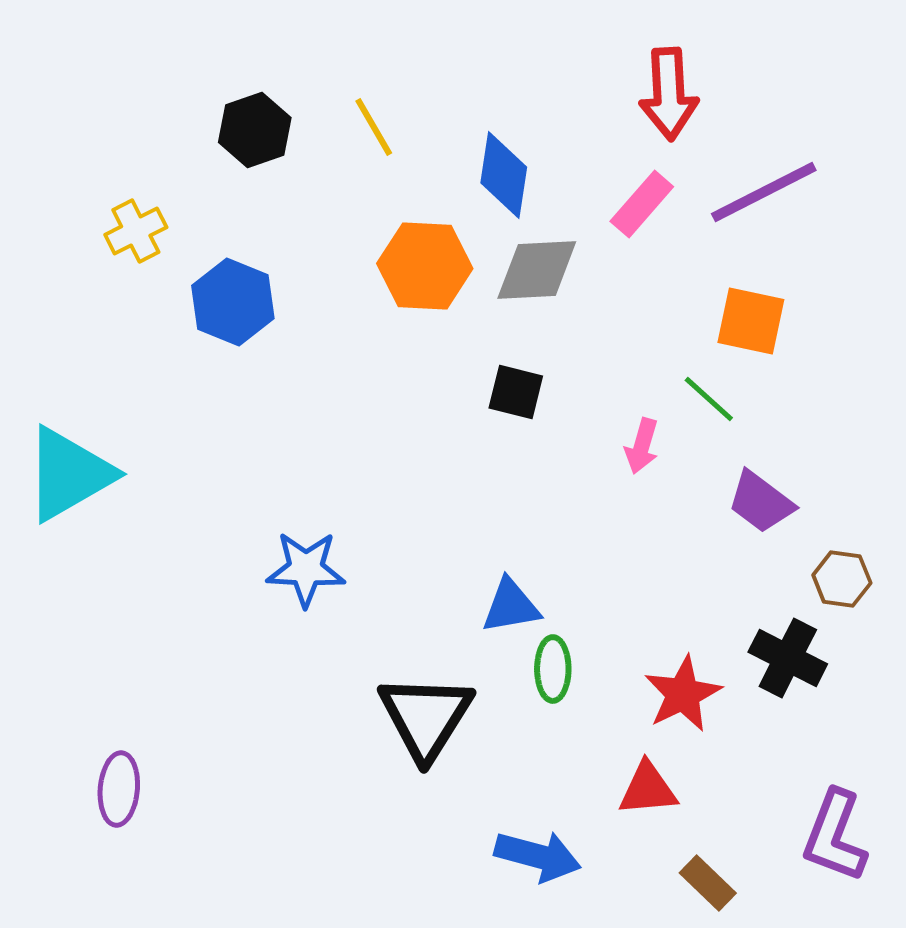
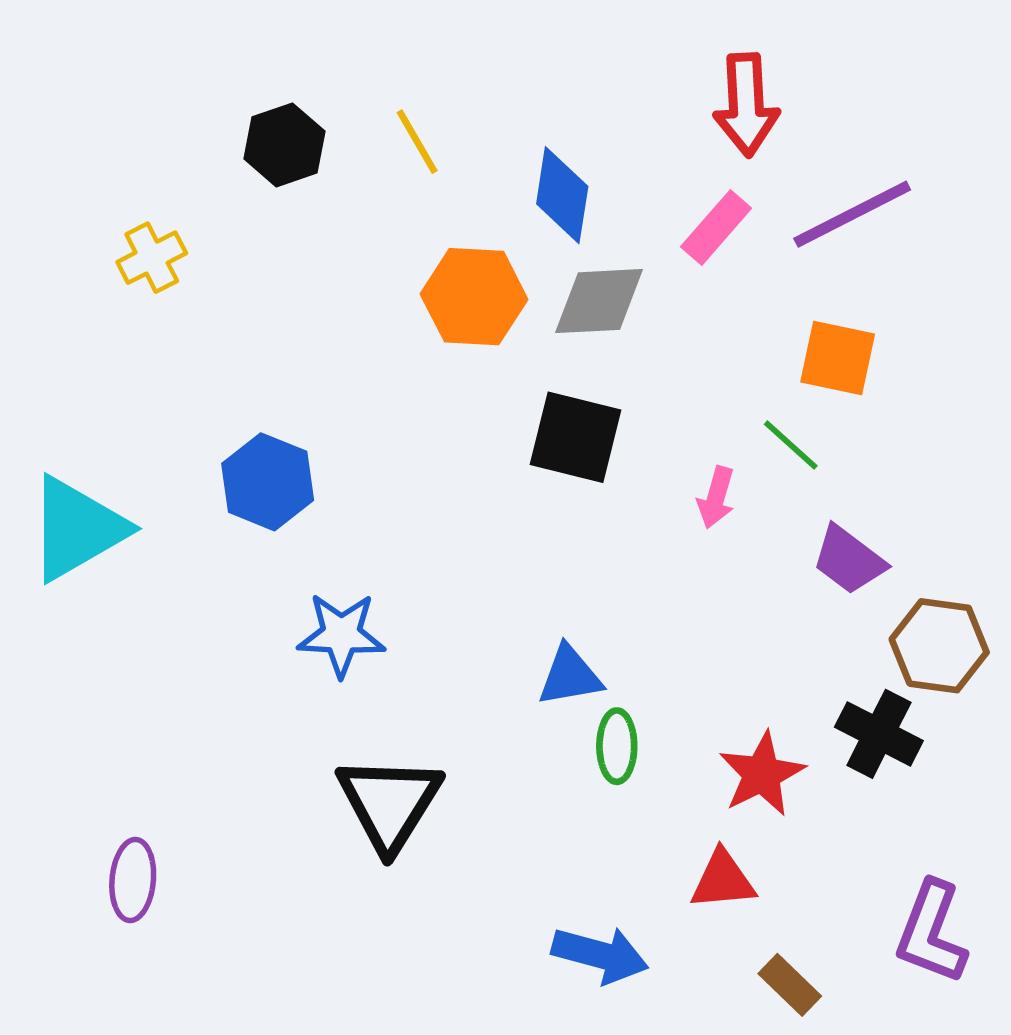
blue hexagon: (233, 302) -> (268, 482), moved
black square: (516, 392) -> (576, 437), size x1.5
brown hexagon: (842, 579) -> (939, 646), size x1.5
black triangle: (426, 717) -> (389, 803), moved

